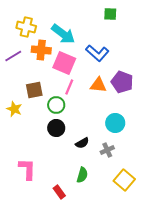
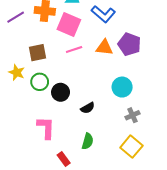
pink line: (69, 87) -> (74, 49), turned 49
green circle: (56, 105) -> (40, 82), moved
gray cross: (107, 150) -> (133, 115), moved
pink L-shape: (27, 169) -> (46, 128), moved

